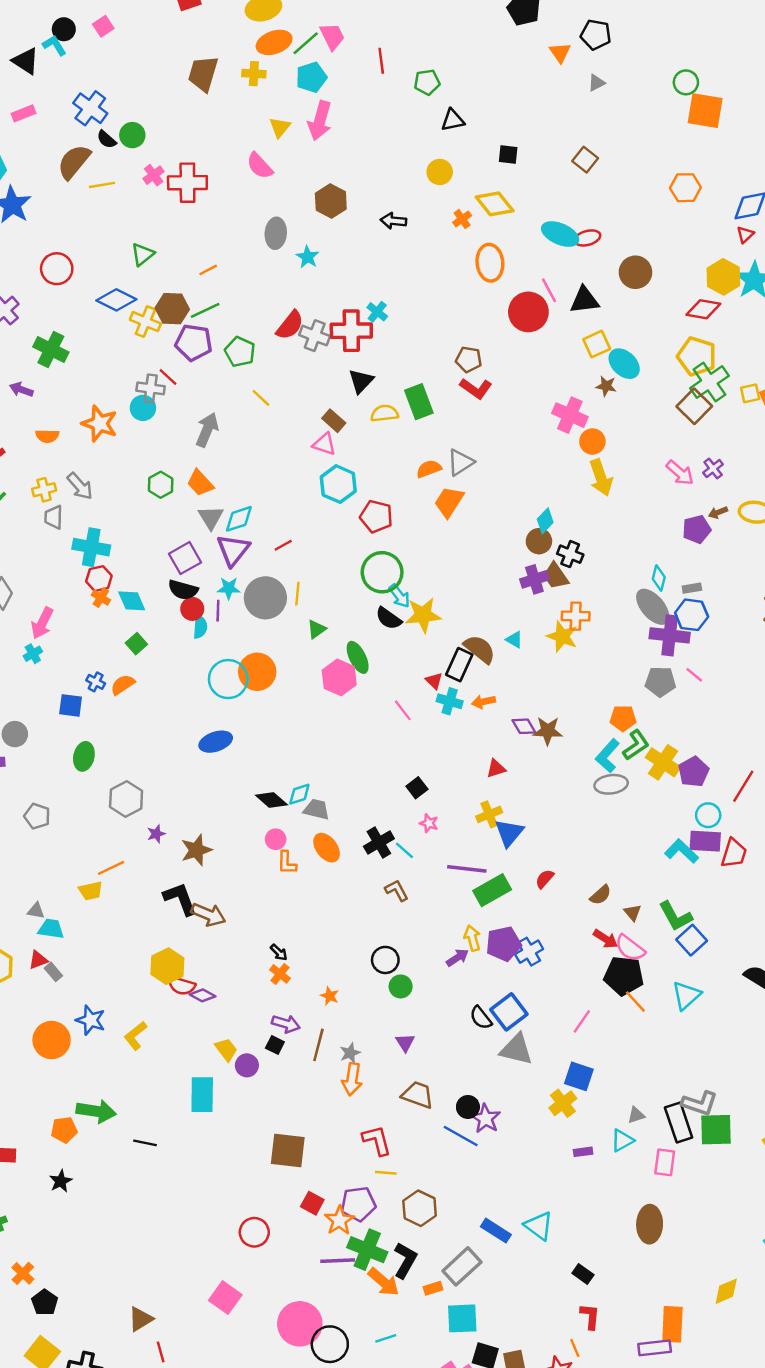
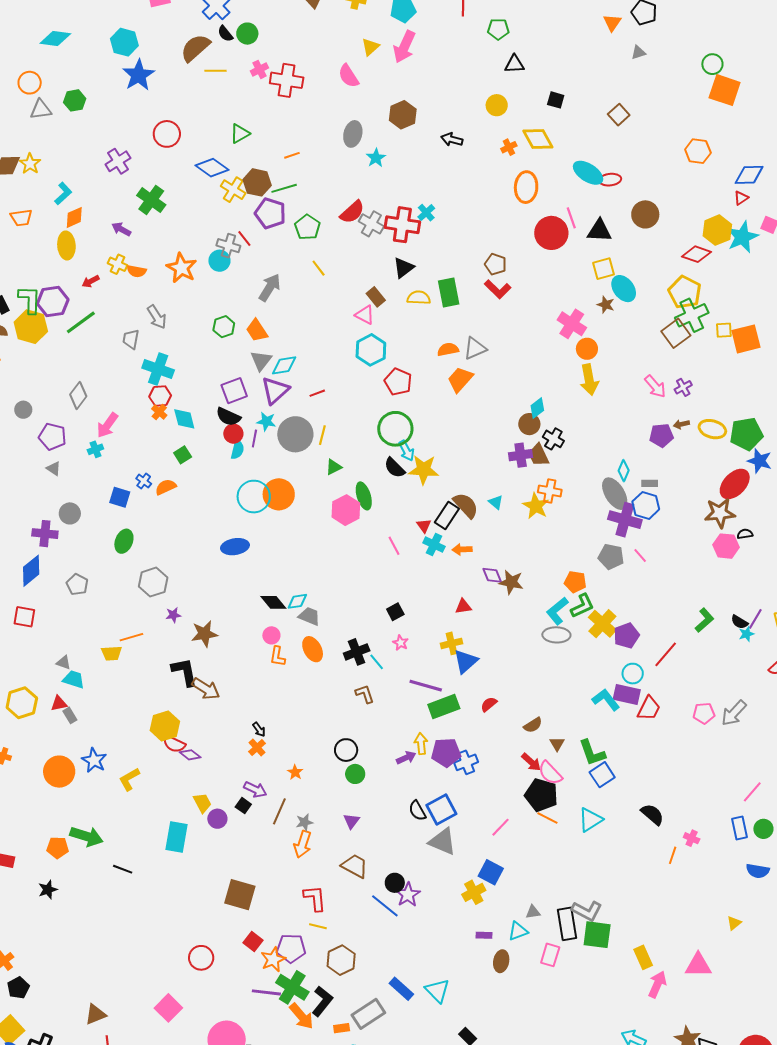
yellow cross: (44, 490) -> (118, 264), moved, turned 30
orange line: (635, 1002) -> (547, 818), turned -30
brown ellipse: (650, 1224) -> (501, 961), moved, size x0.7

